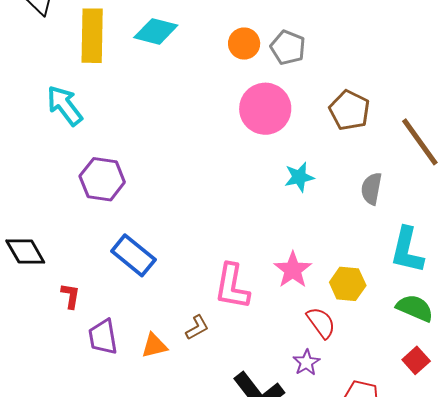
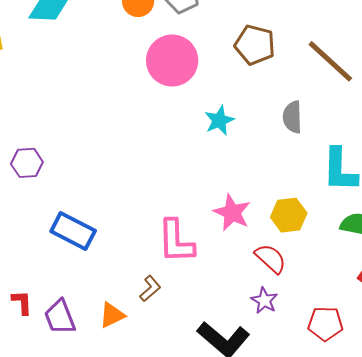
purple hexagon: (102, 179) -> (27, 163), size x0.7
red L-shape: (70, 296) -> (22, 302), moved

